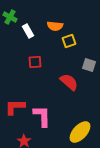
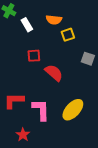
red semicircle: (69, 82) -> (54, 73), moved
yellow ellipse: (80, 132) -> (73, 110), moved

